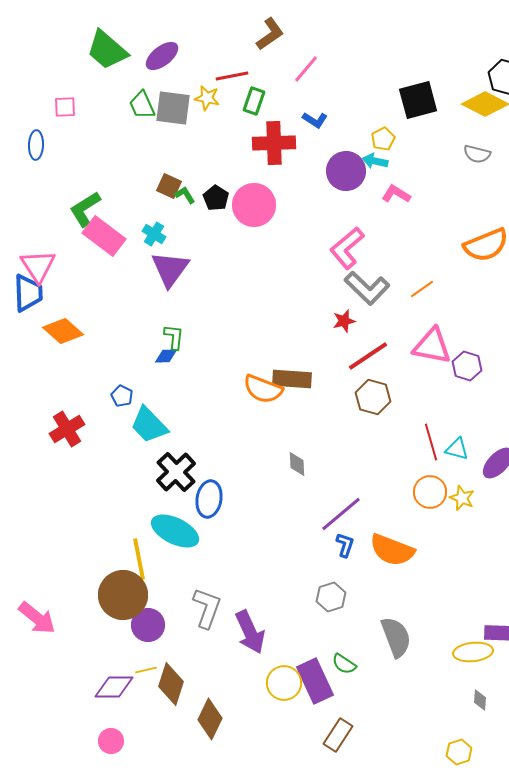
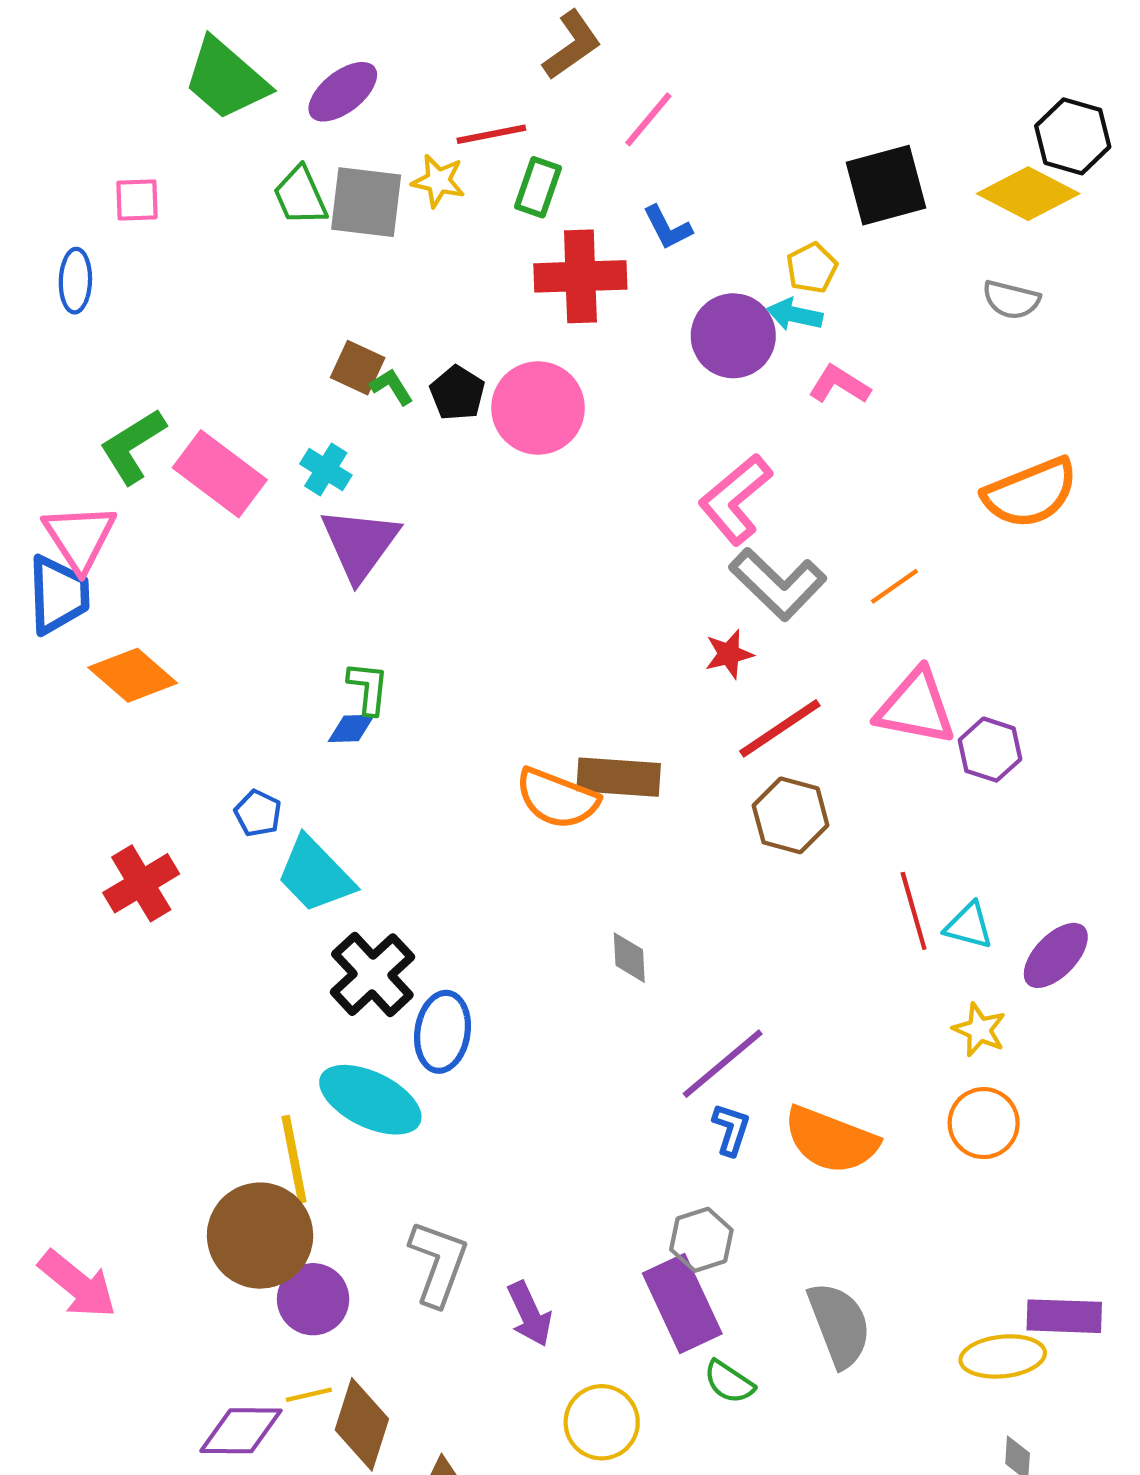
blue L-shape: (315, 120) -> (667, 228), turned 30
green L-shape: (85, 209) -> (133, 446), moved
orange circle: (430, 492) -> (984, 1123), moved
purple arrow: (250, 632) -> (530, 1314), size x0.7
purple rectangle: (315, 681) -> (682, 1303), moved

